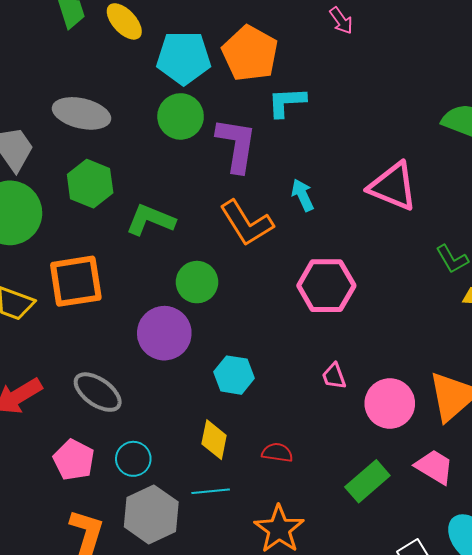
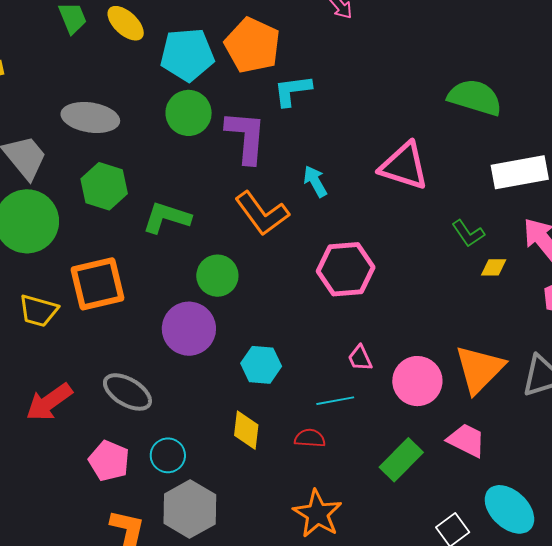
cyan line: (211, 491) -> (335, 401), moved

